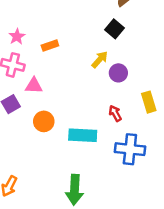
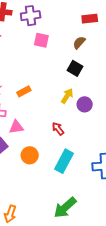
red arrow: (115, 113) -> (58, 129), moved
cyan rectangle: (83, 135) -> (64, 161), turned -55
green arrow: (75, 190) -> (65, 208), turned 55

